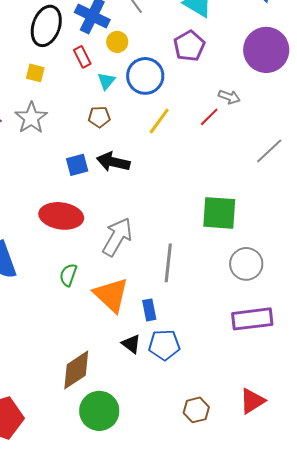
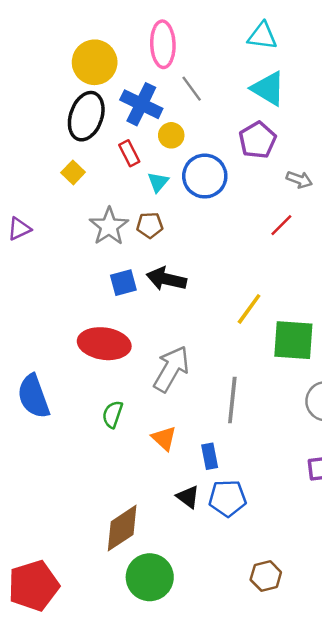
yellow square: (35, 73) -> (73, 172), turned 30
gray arrow: (229, 97) -> (299, 180), moved
gray star: (31, 118) -> (109, 226), moved
yellow line: (159, 121) -> (249, 309), moved
orange triangle: (111, 295) -> (164, 438), size x0.6

